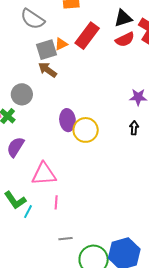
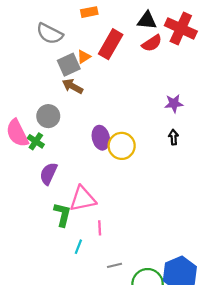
black triangle: (123, 18) -> (147, 21), turned 30
green L-shape: (15, 200) -> (62, 215), moved, turned -125
cyan line: (28, 212) -> (78, 247), moved

